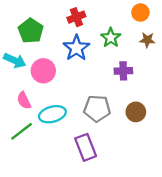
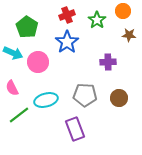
green star: (111, 38) -> (97, 20), moved
pink semicircle: (24, 100) -> (12, 88), moved

